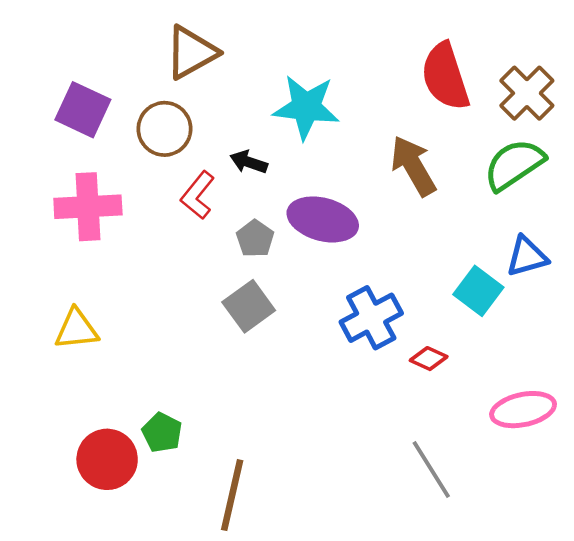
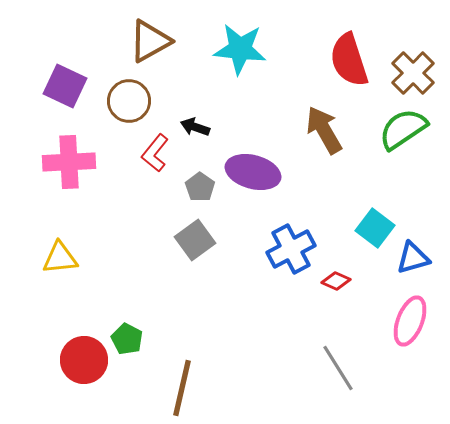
cyan star: (306, 107) -> (240, 49), moved
blue triangle: (527, 256) -> (413, 258), moved
pink ellipse: (523, 410) -> (410, 321), turned -57

